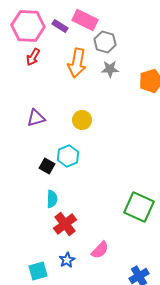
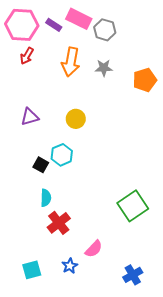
gray hexagon: (105, 42) -> (105, 30), moved
green square: (139, 207) -> (133, 206), turned 32
blue star: (67, 260) -> (70, 266), moved

